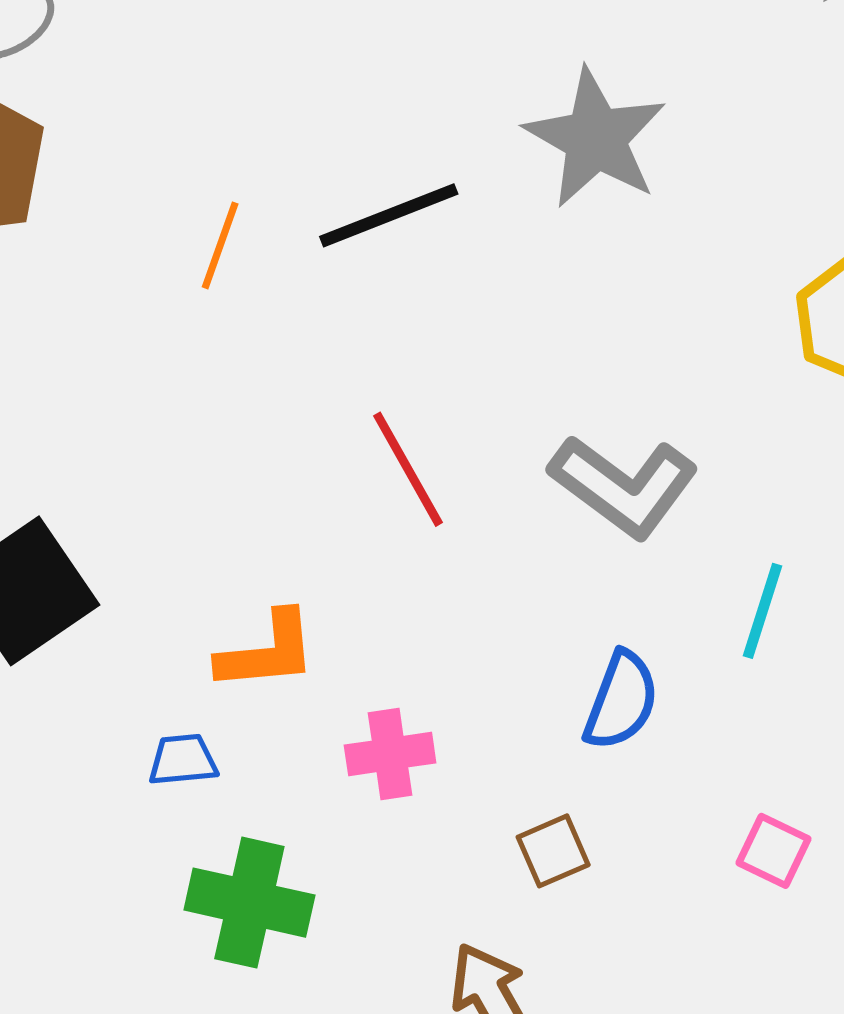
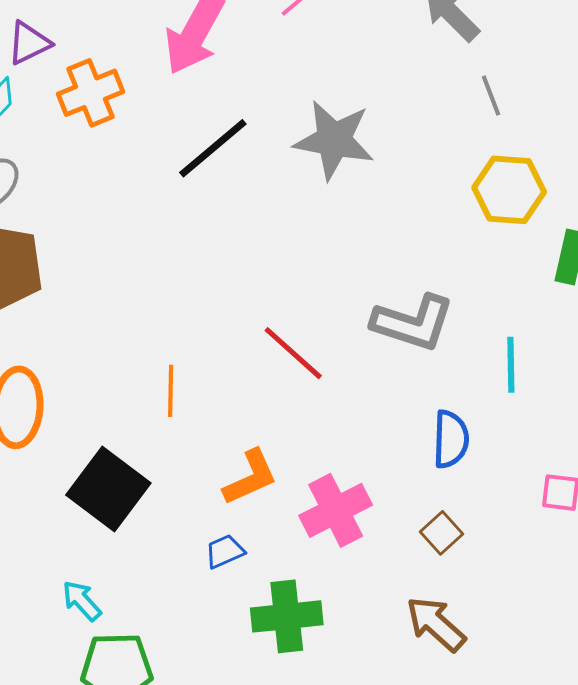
black line: (389, 215) -> (213, 148), moved
orange line: (220, 245) -> (171, 391), moved
pink cross: (390, 754) -> (336, 510), size x1.4

